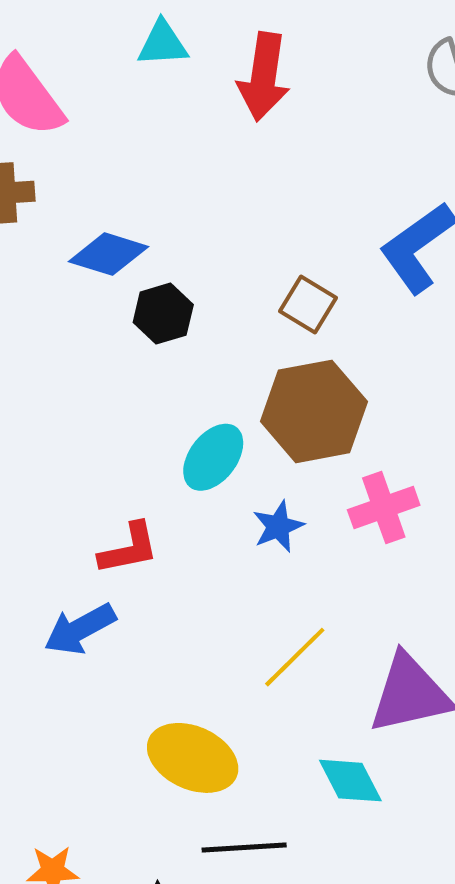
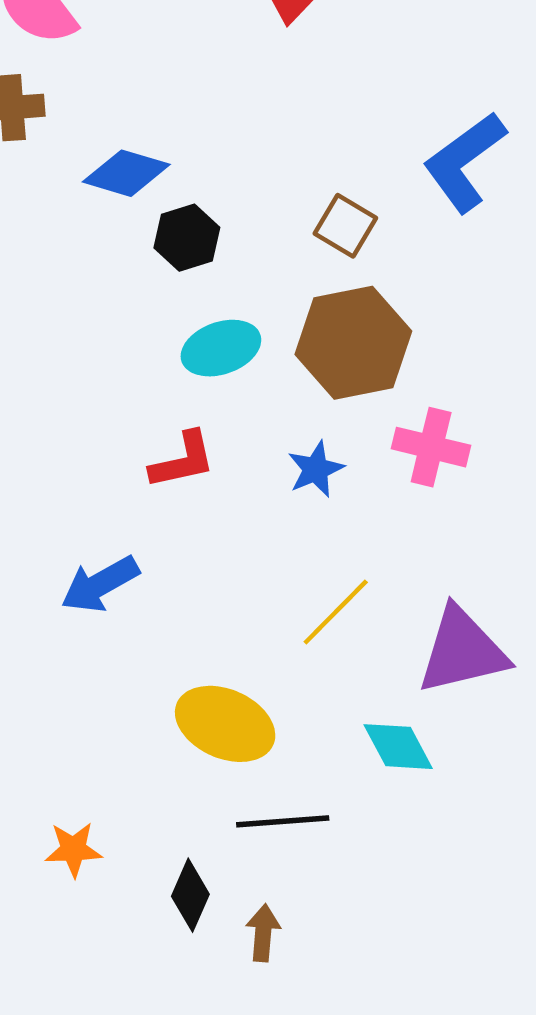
cyan ellipse: (213, 457) -> (221, 348), moved, turned 34
pink cross: (384, 507) -> (431, 447), turned 34
red L-shape: (129, 549) -> (183, 460), moved

